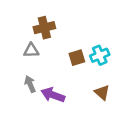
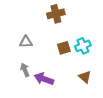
brown cross: (44, 28) -> (56, 14), moved

